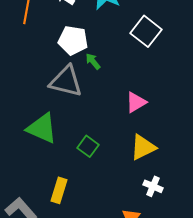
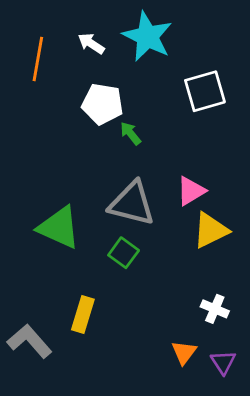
white square: (146, 31) -> (205, 91), turned 36
gray triangle: (66, 81) -> (132, 204), moved
yellow triangle: (143, 147) -> (211, 230), moved

